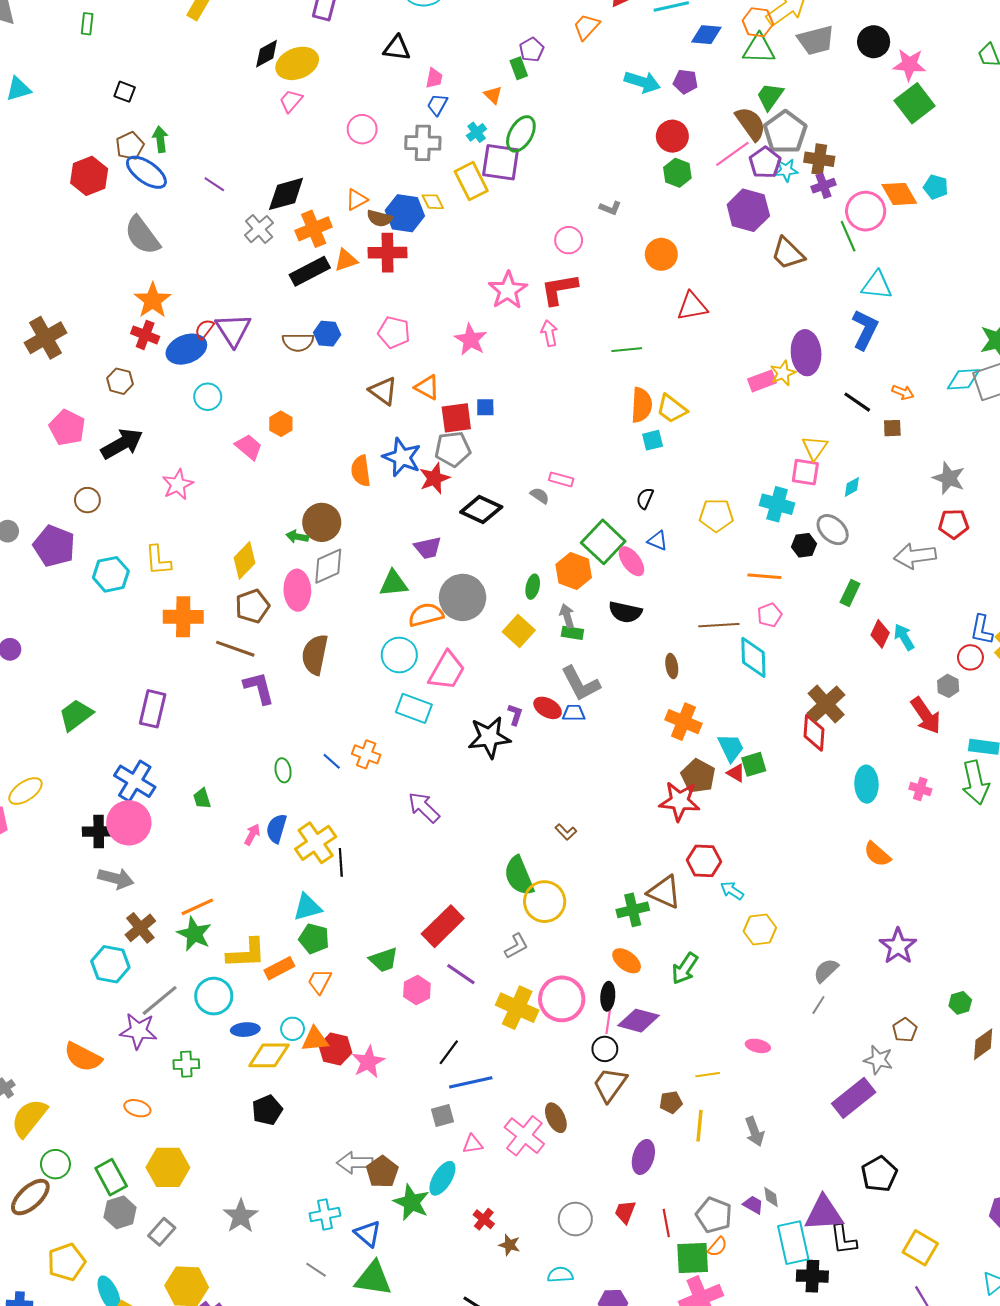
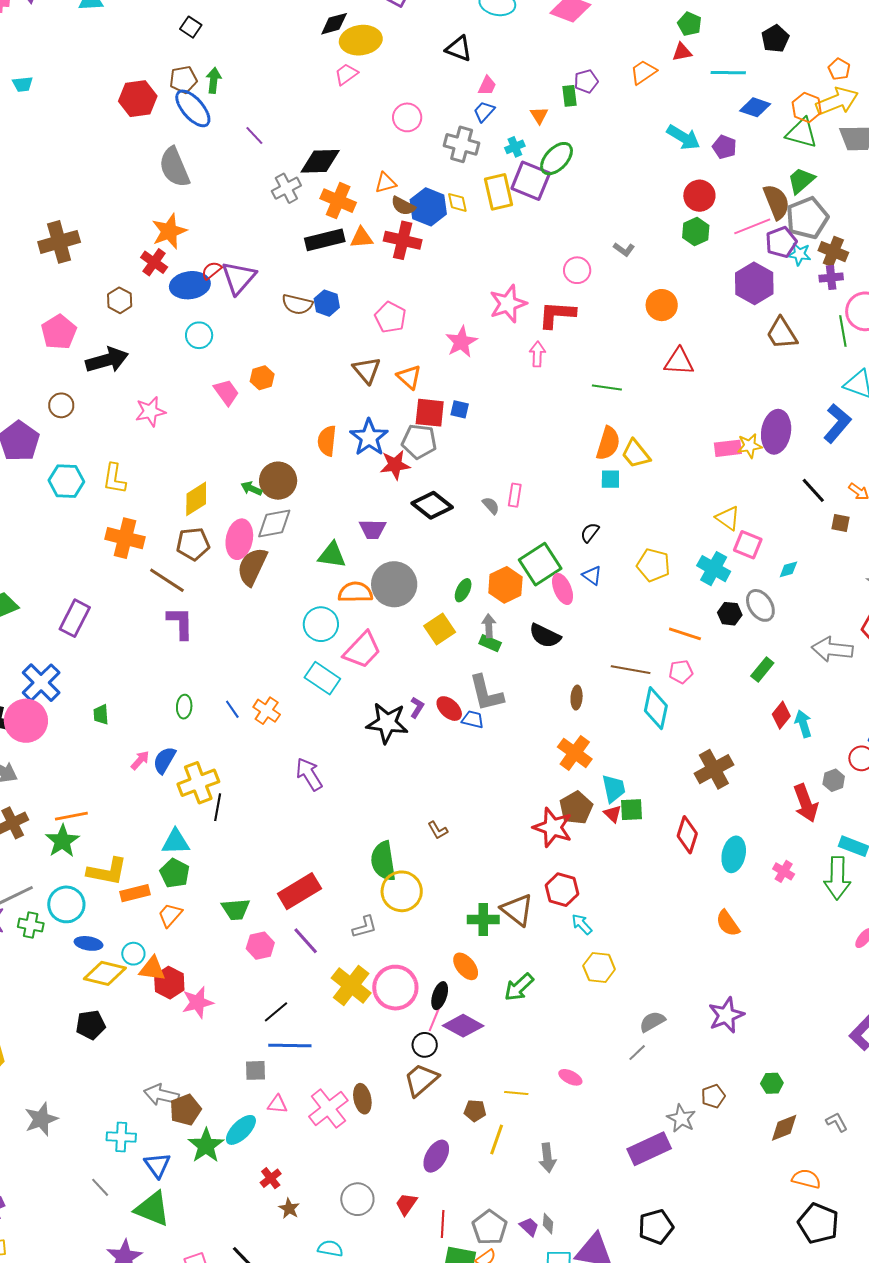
orange cross: (314, 229) -> (338, 201), turned 32
yellow triangle: (815, 448) -> (728, 518), moved, turned -44
pink rectangle: (561, 479) -> (515, 495), turned 70
brown semicircle: (315, 655) -> (252, 567), moved
red diamond: (814, 733) -> (687, 835), moved
green cross: (186, 1064) -> (31, 925), moved

